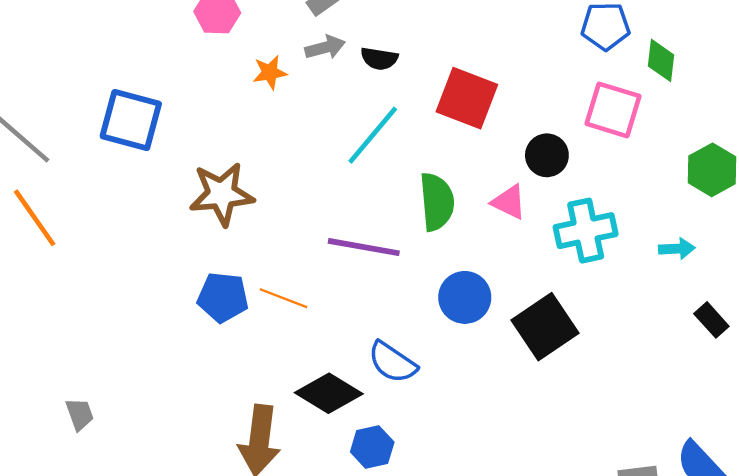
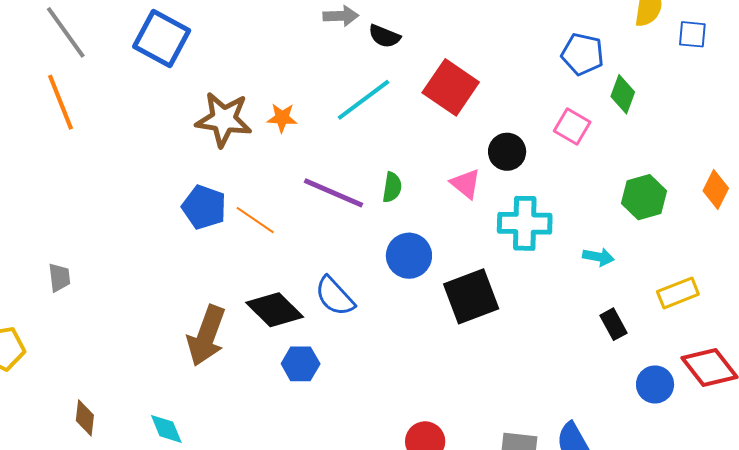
orange star: (270, 72) -> (282, 118), moved
pink square: (613, 110) -> (572, 127), size x0.7
green semicircle: (437, 202) -> (392, 187), moved, size x0.6

